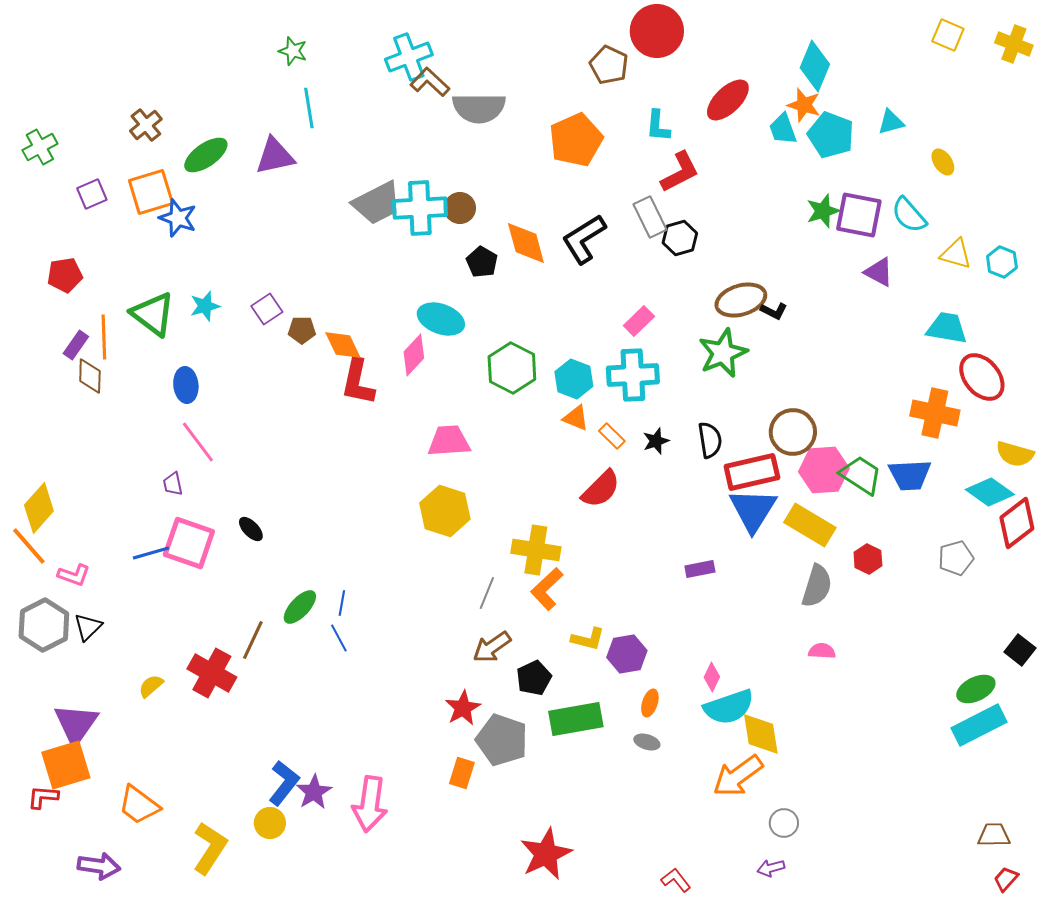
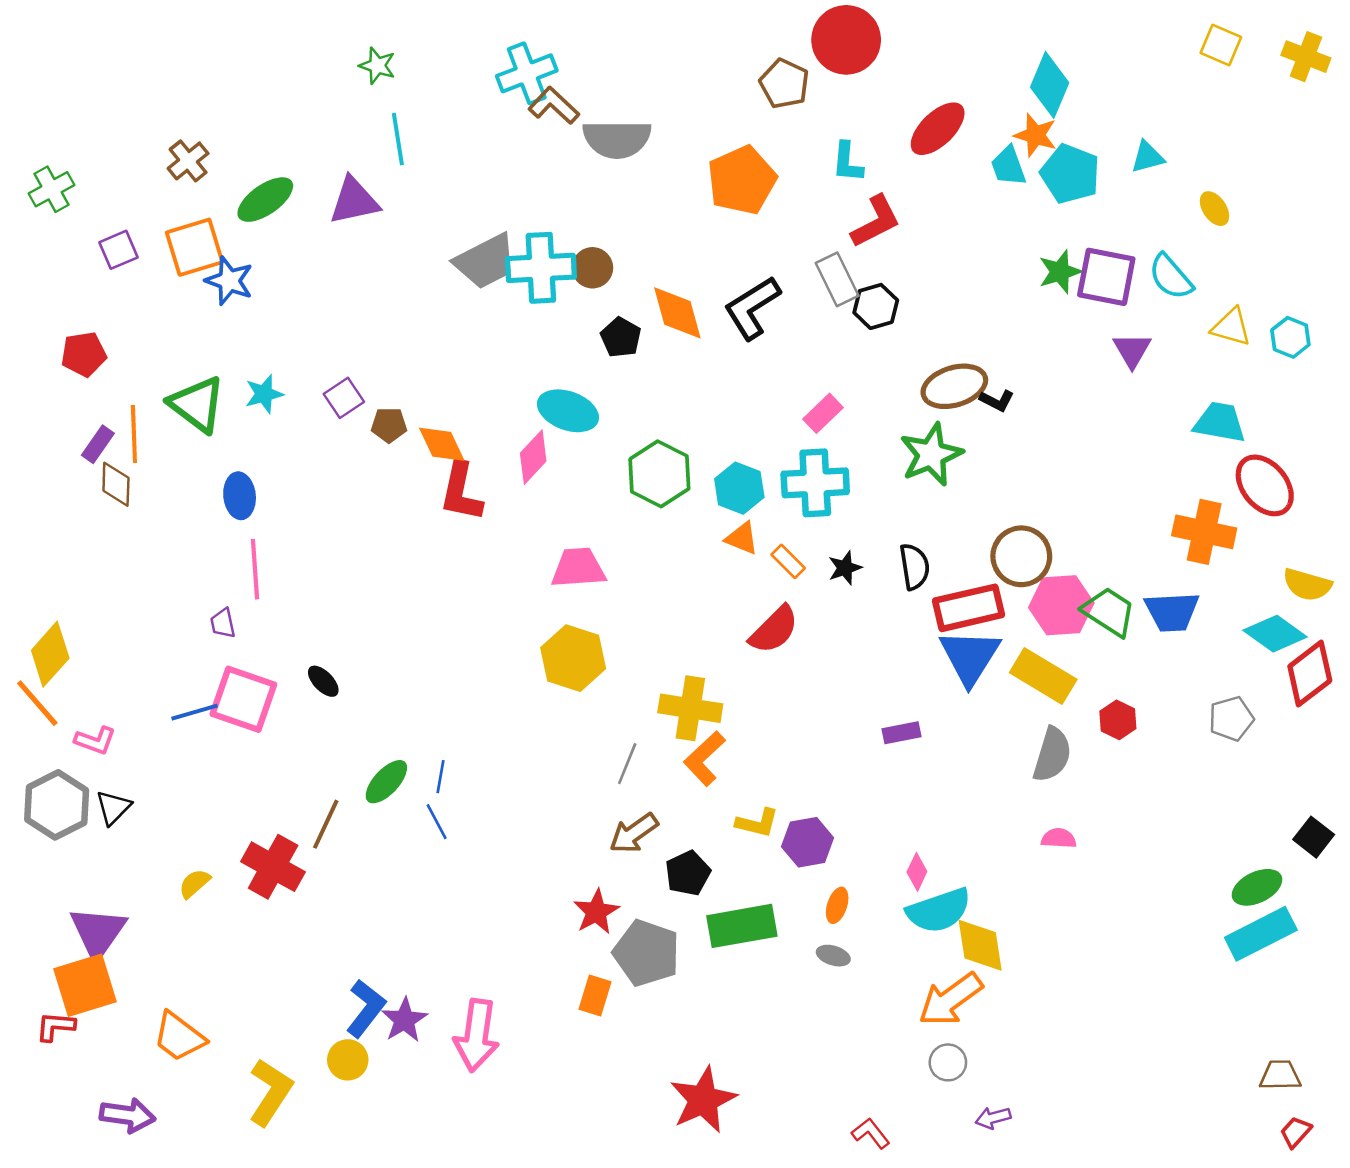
purple triangle: (879, 272) -> (1132, 350), turned 32
pink line: (198, 442) -> (255, 569), turned 33
gray circle: (784, 823) -> (948, 1062), moved

